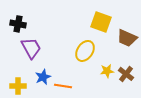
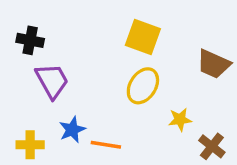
yellow square: (101, 22) -> (143, 37), moved
brown cross: (126, 74) -> (212, 146), moved

